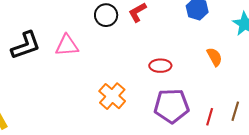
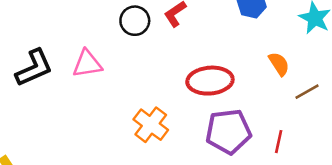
red ellipse: (160, 66) -> (210, 81), size x1.6
brown line: (235, 111) -> (307, 92), moved, turned 48

